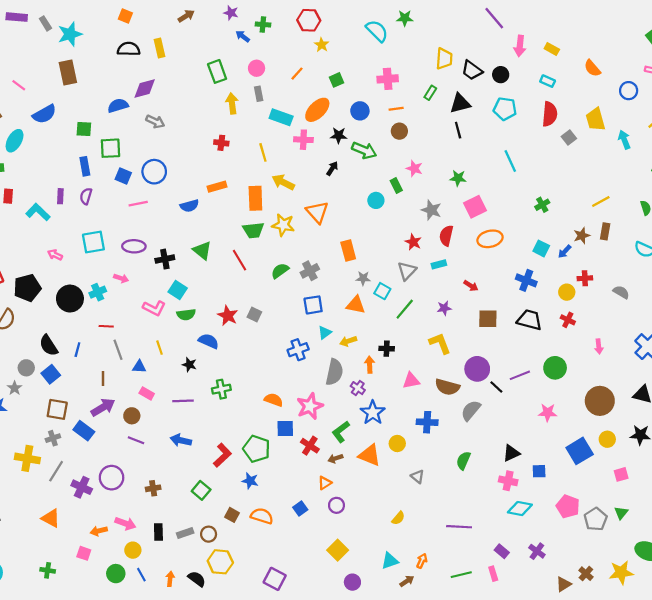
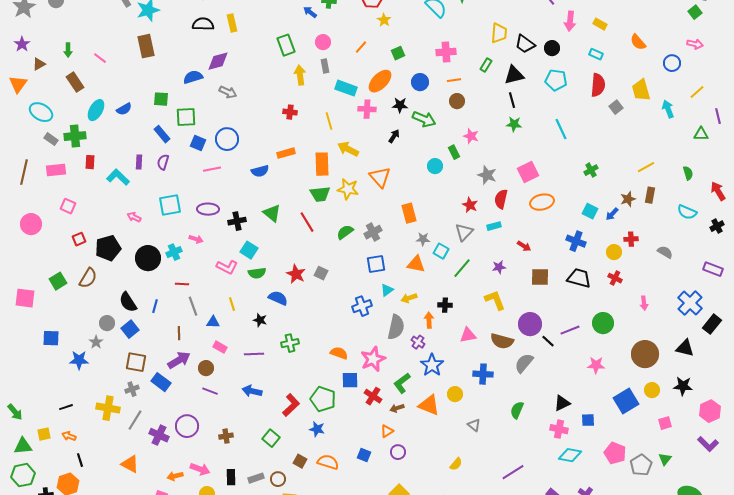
blue semicircle: (44, 114) -> (124, 109), moved, size x0.7
blue rectangle: (85, 166) -> (162, 134), turned -30
green star: (458, 178) -> (514, 124), moved
blue square: (300, 509) -> (364, 455), turned -32
purple line: (459, 527) -> (513, 472), turned -35

